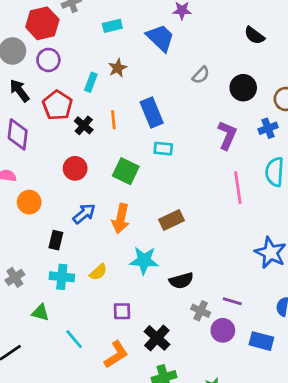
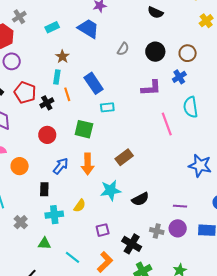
cyan rectangle: (91, 82) -> (57, 77), moved
black cross: (84, 125) -> (47, 103), turned 32
purple L-shape: (227, 135) -> (151, 88), turned 75
gray cross: (201, 311) -> (157, 231), moved

